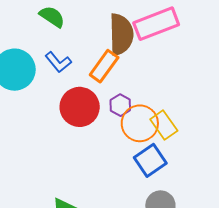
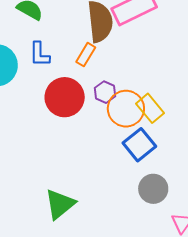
blue L-shape: (58, 62) -> (40, 54), turned 44
orange rectangle: (104, 66) -> (86, 55), size x0.7

